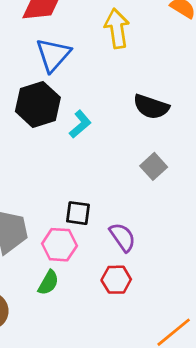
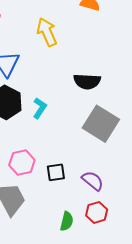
gray square: (154, 166) -> (101, 124), size x1.8
pink hexagon: (59, 245) -> (22, 163), moved
green semicircle: (48, 283) -> (67, 221), moved

